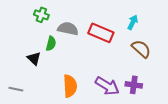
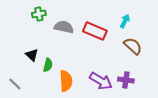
green cross: (41, 15) -> (39, 14), turned -32
green semicircle: (51, 44) -> (48, 65), moved
gray line: (16, 89) -> (15, 84), turned 32

